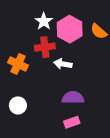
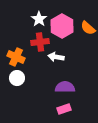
white circle: (18, 105) -> (17, 78), moved

